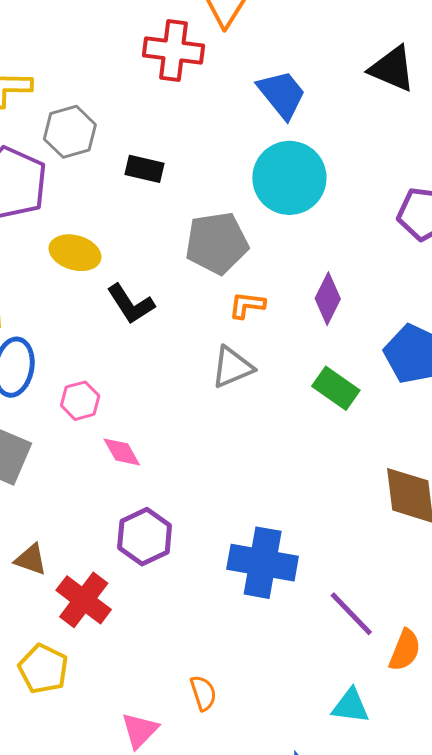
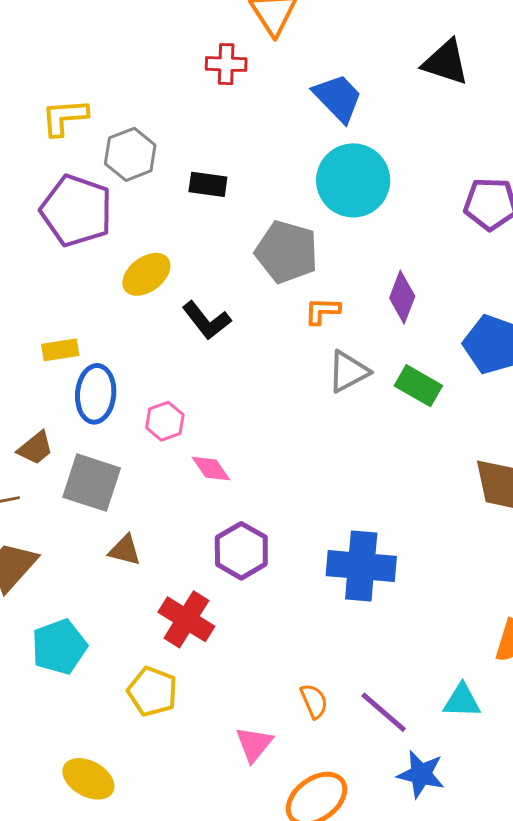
red cross: (174, 51) -> (226, 64), size x0.7
gray pentagon: (217, 243) -> (287, 252), turned 30
yellow ellipse: (75, 253) -> (146, 274), turned -48
gray triangle: (232, 367) -> (348, 372), moved
brown triangle: (31, 559) -> (125, 550), moved
purple line: (351, 614) -> (384, 712), moved

